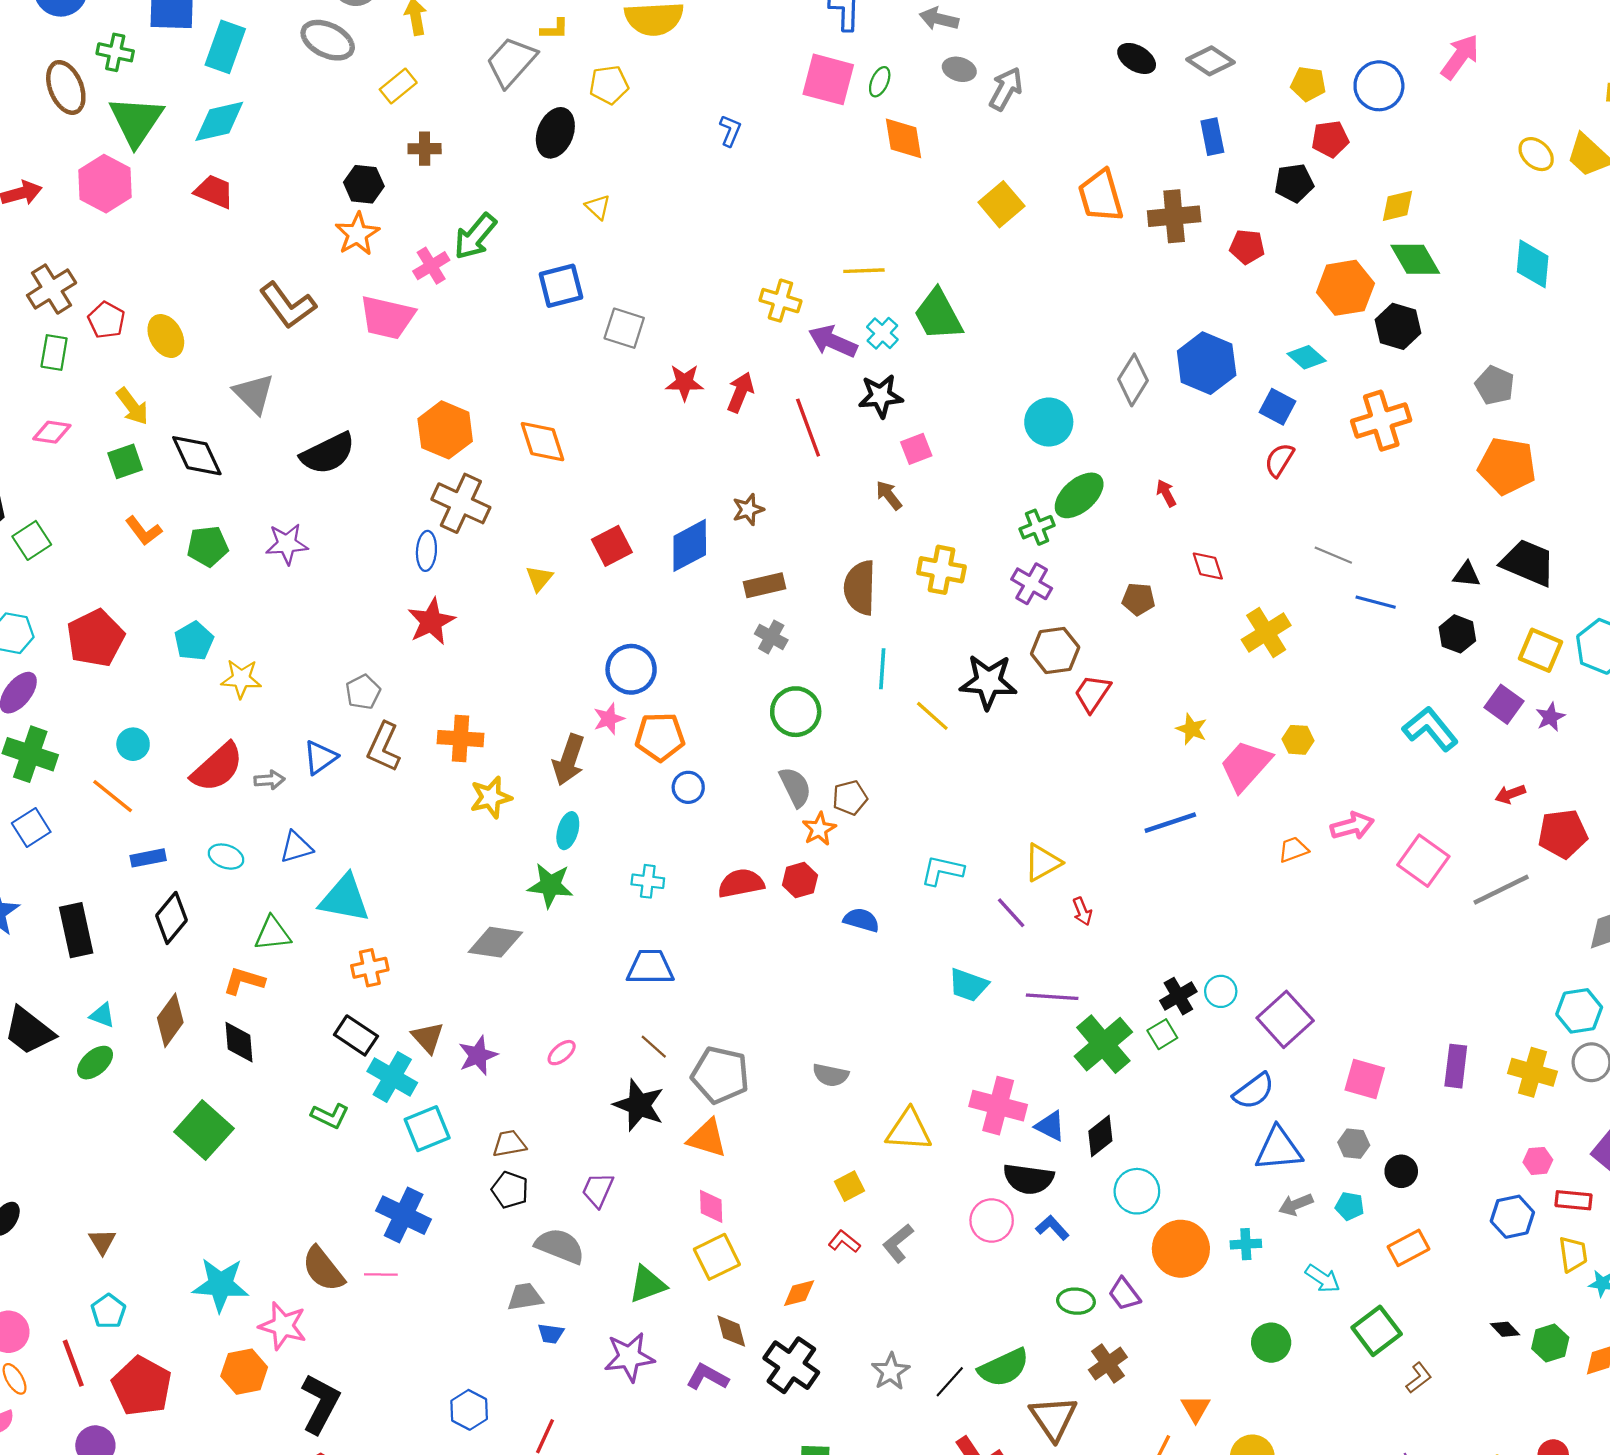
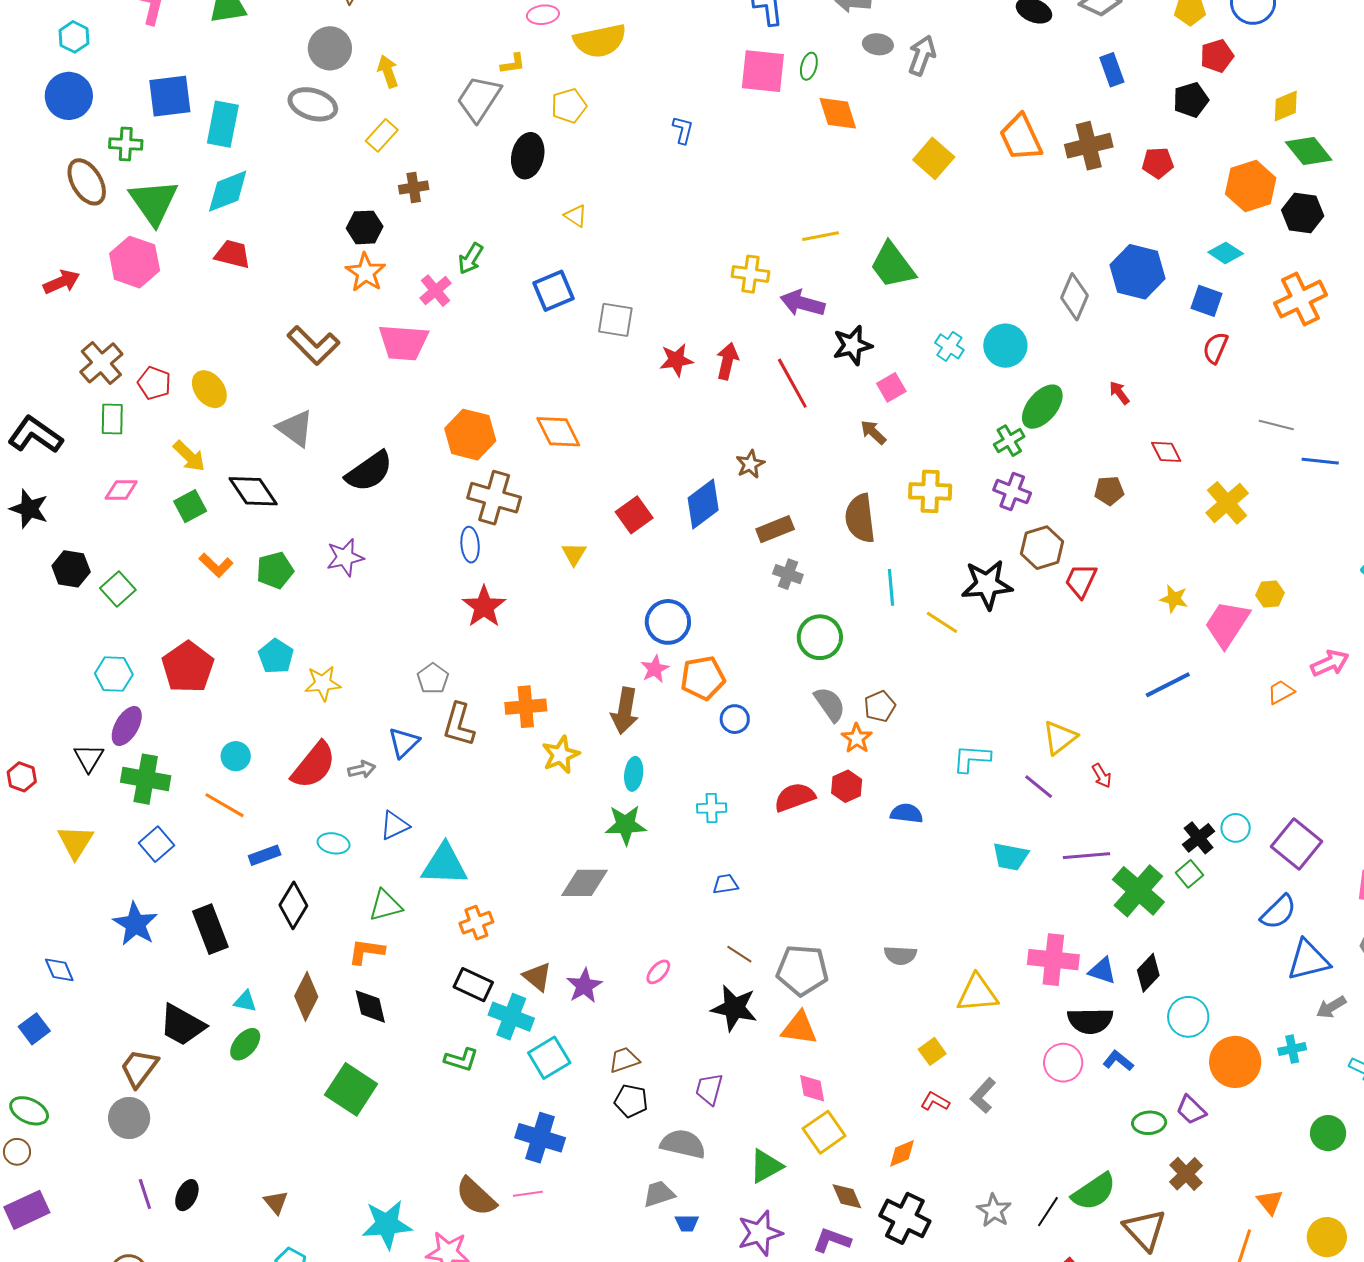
green arrow: (475, 236) -> (471, 259), size x0.7
cyan cross: (882, 333) -> (949, 346), moved
blue trapezoid: (650, 967) -> (725, 884), size x0.6

